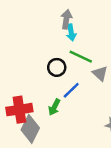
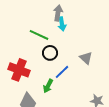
green line: (81, 57) -> (39, 35), moved
red cross: (19, 110) -> (19, 70), moved, turned 30

